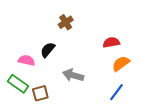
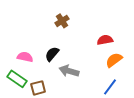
black semicircle: (48, 50) -> (52, 54), moved

